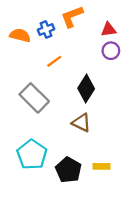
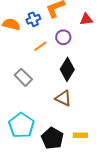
purple circle: (111, 51) -> (63, 37), moved
gray rectangle: (34, 98) -> (23, 77), size x0.7

